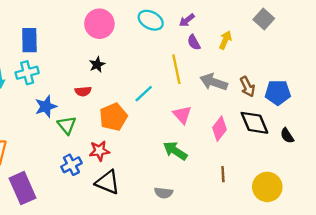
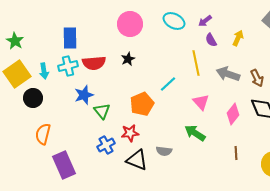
red semicircle: (83, 91) -> (94, 63), moved, size x1.6
gray semicircle: (164, 193) -> (164, 151), moved

